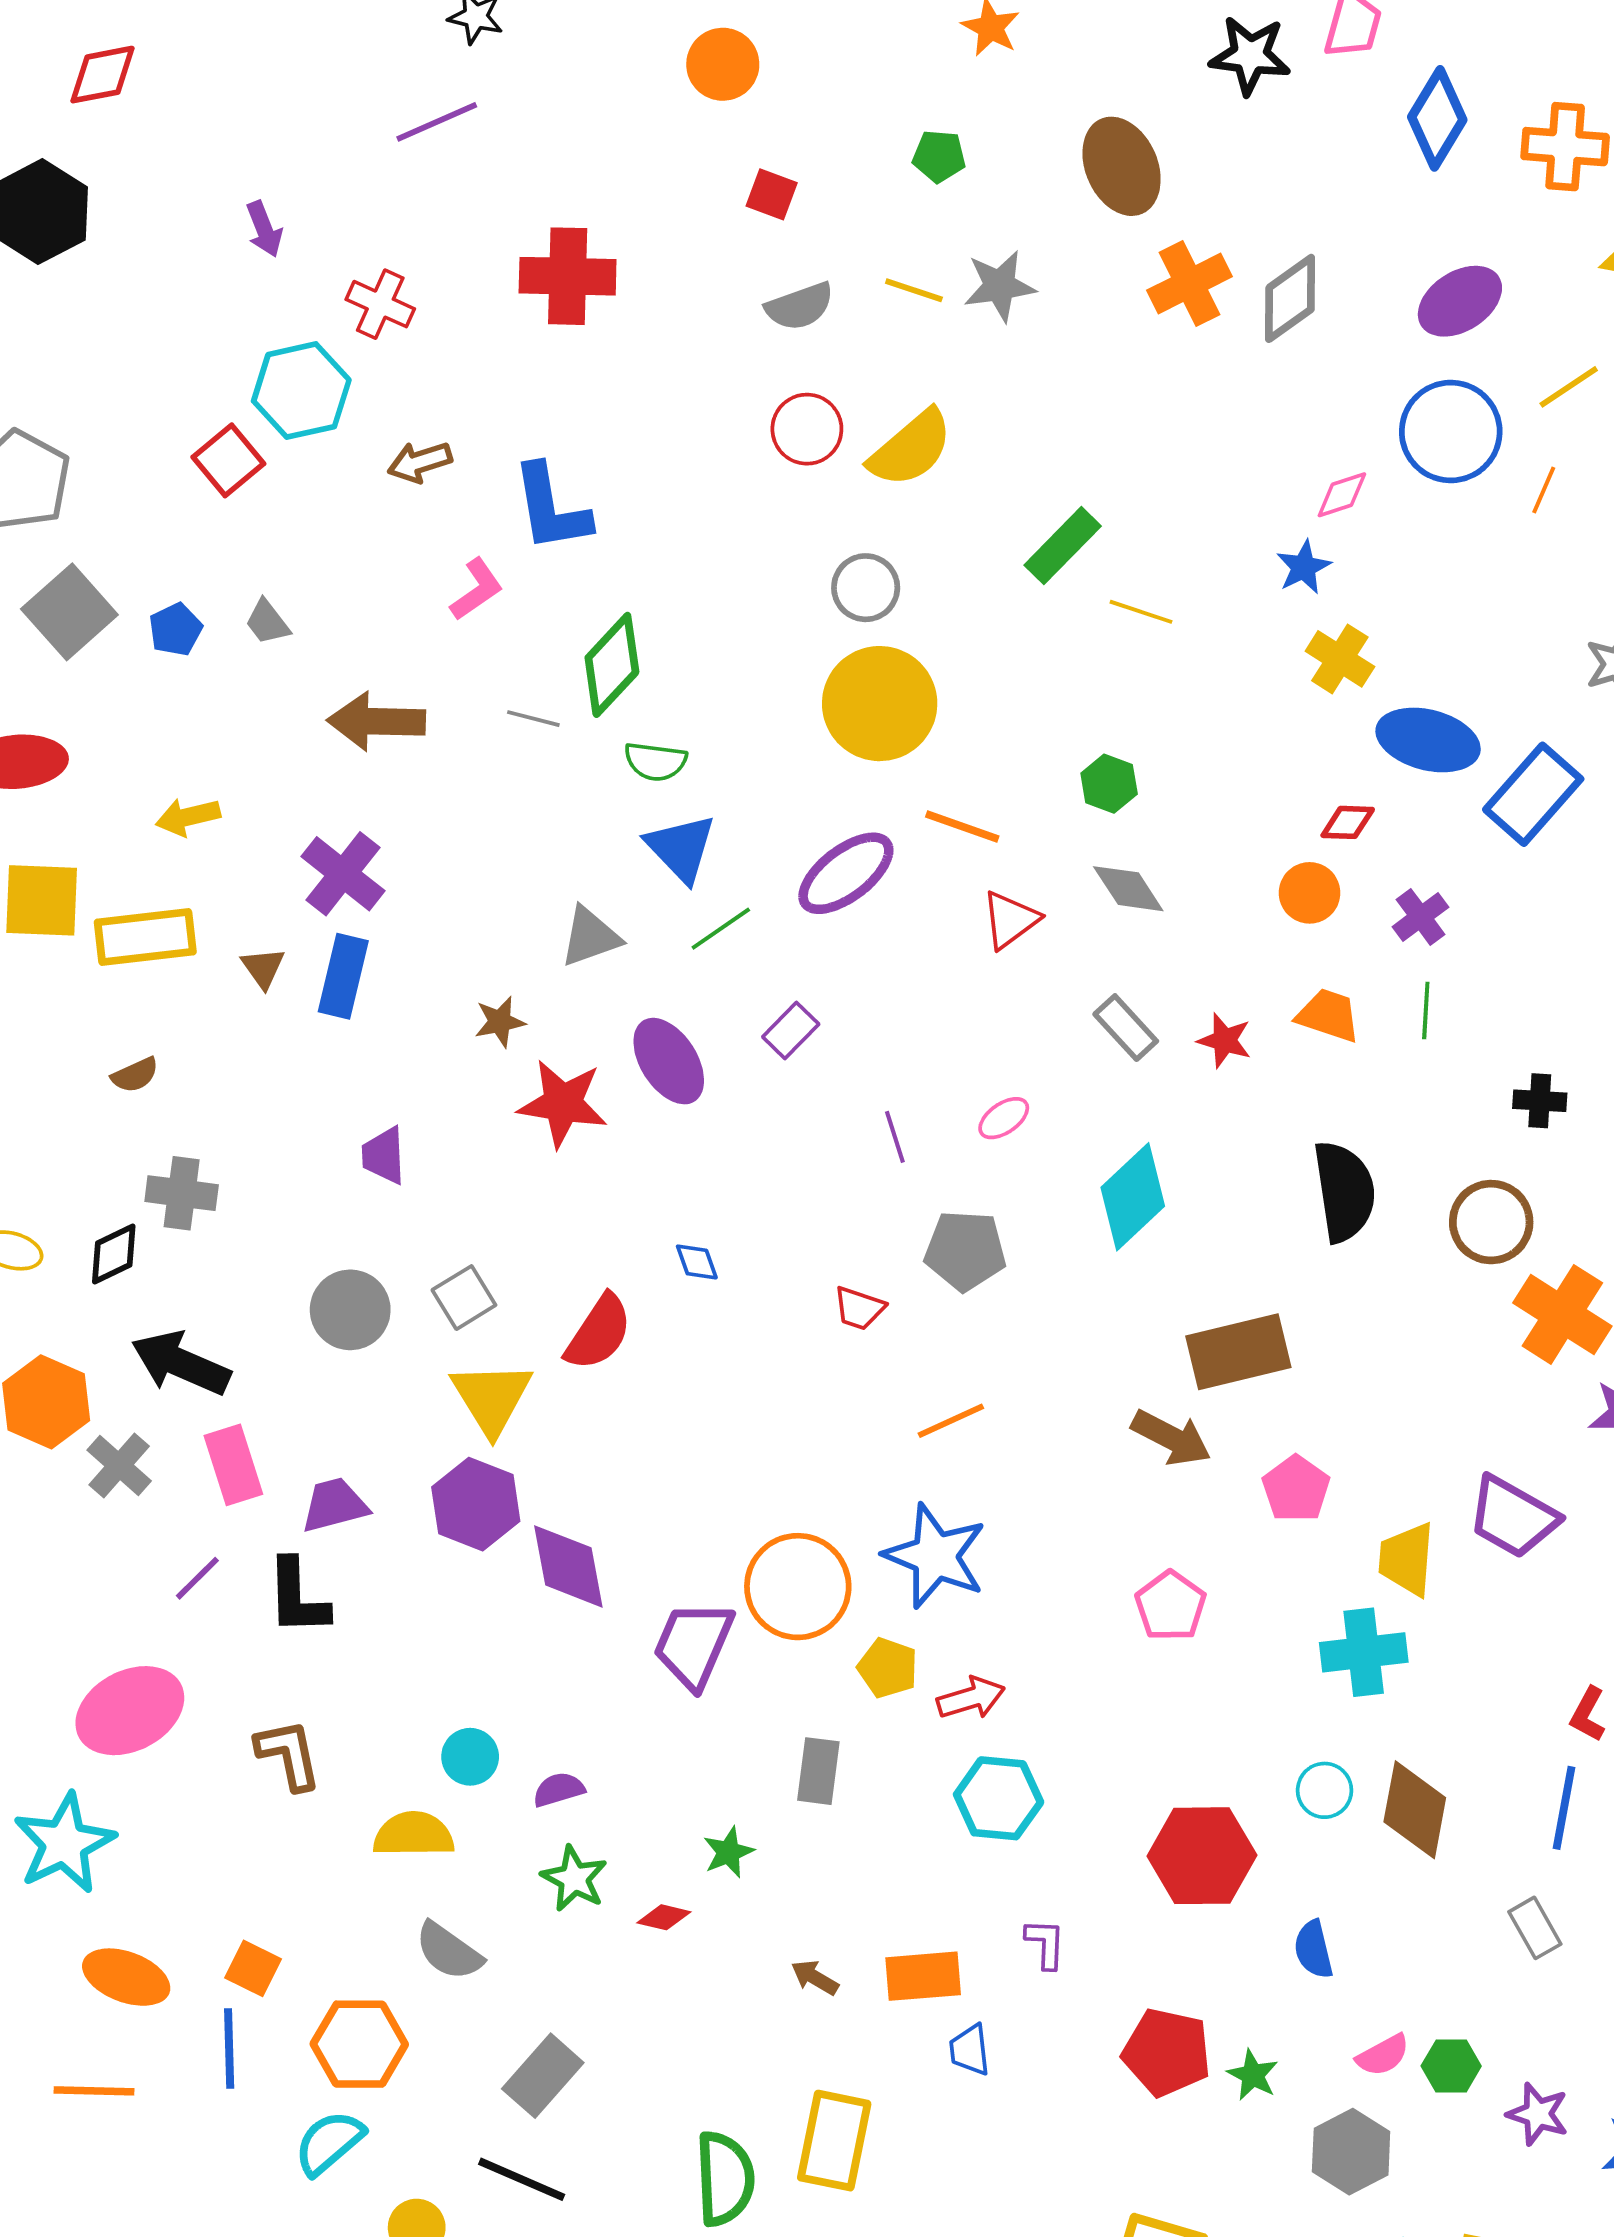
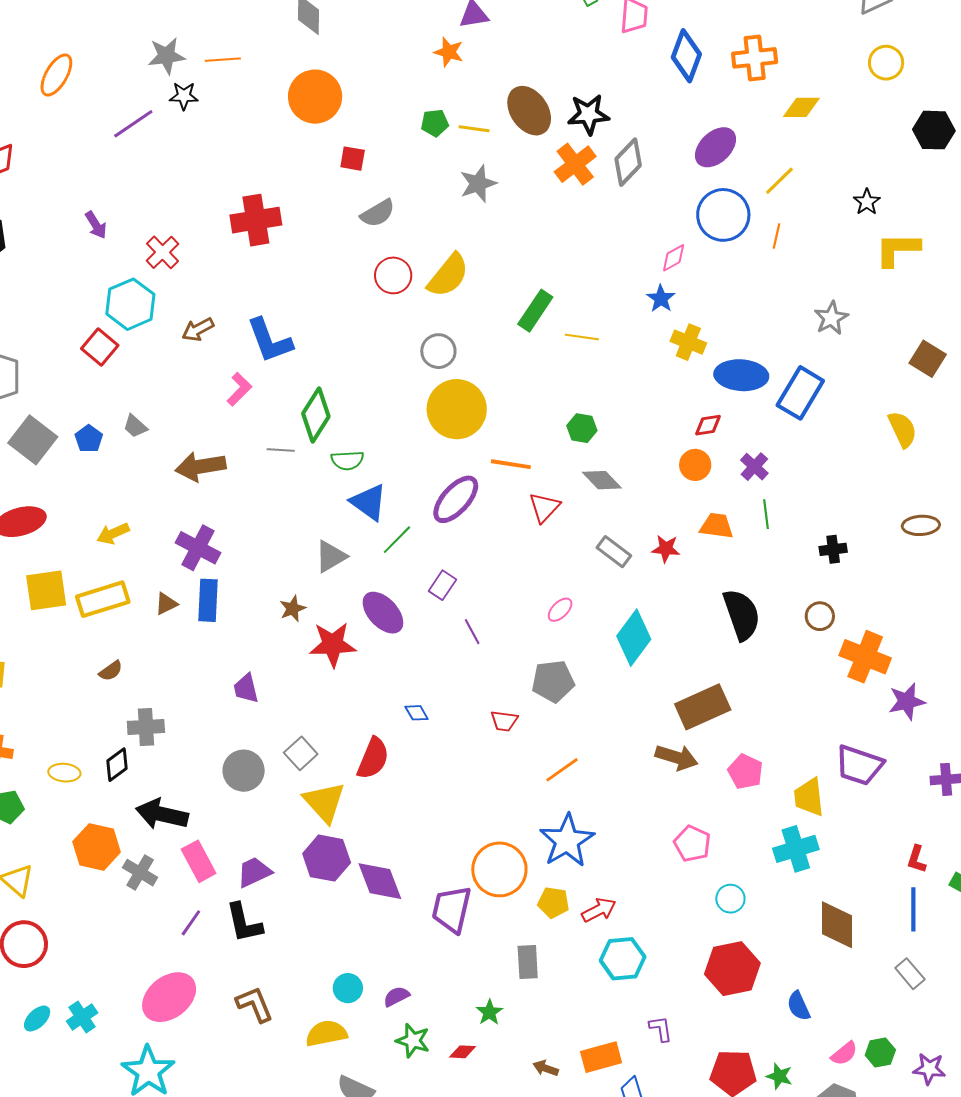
black star: (1250, 55) -> (588, 114), moved
orange circle: (723, 64) -> (315, 97), size x1.4
purple line: (437, 122) -> (133, 124), moved
yellow line: (914, 290) -> (474, 129), moved
red cross: (380, 304) -> (162, 252), turned 32
brown triangle: (263, 968) -> (166, 604), turned 50
purple line: (895, 1137) -> (472, 632), moved
brown circle: (1491, 1222) -> (820, 616), size x0.7
blue star: (935, 1556) -> (567, 841), turned 30
cyan circle: (1325, 1790) -> (730, 899), moved

